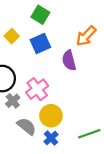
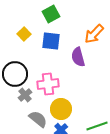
green square: (40, 15) -> (51, 14), turned 30
blue square: (40, 43) -> (51, 41), turned 30
pink cross: (37, 89) -> (48, 84), turned 30

